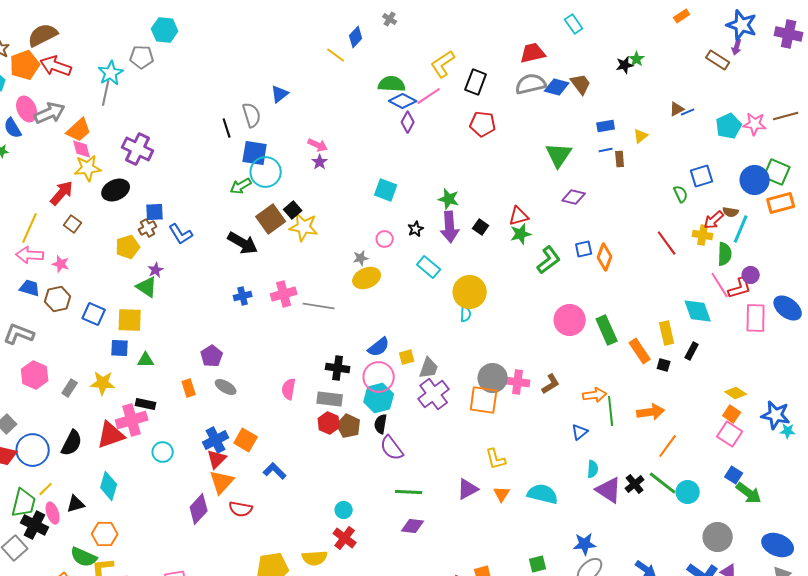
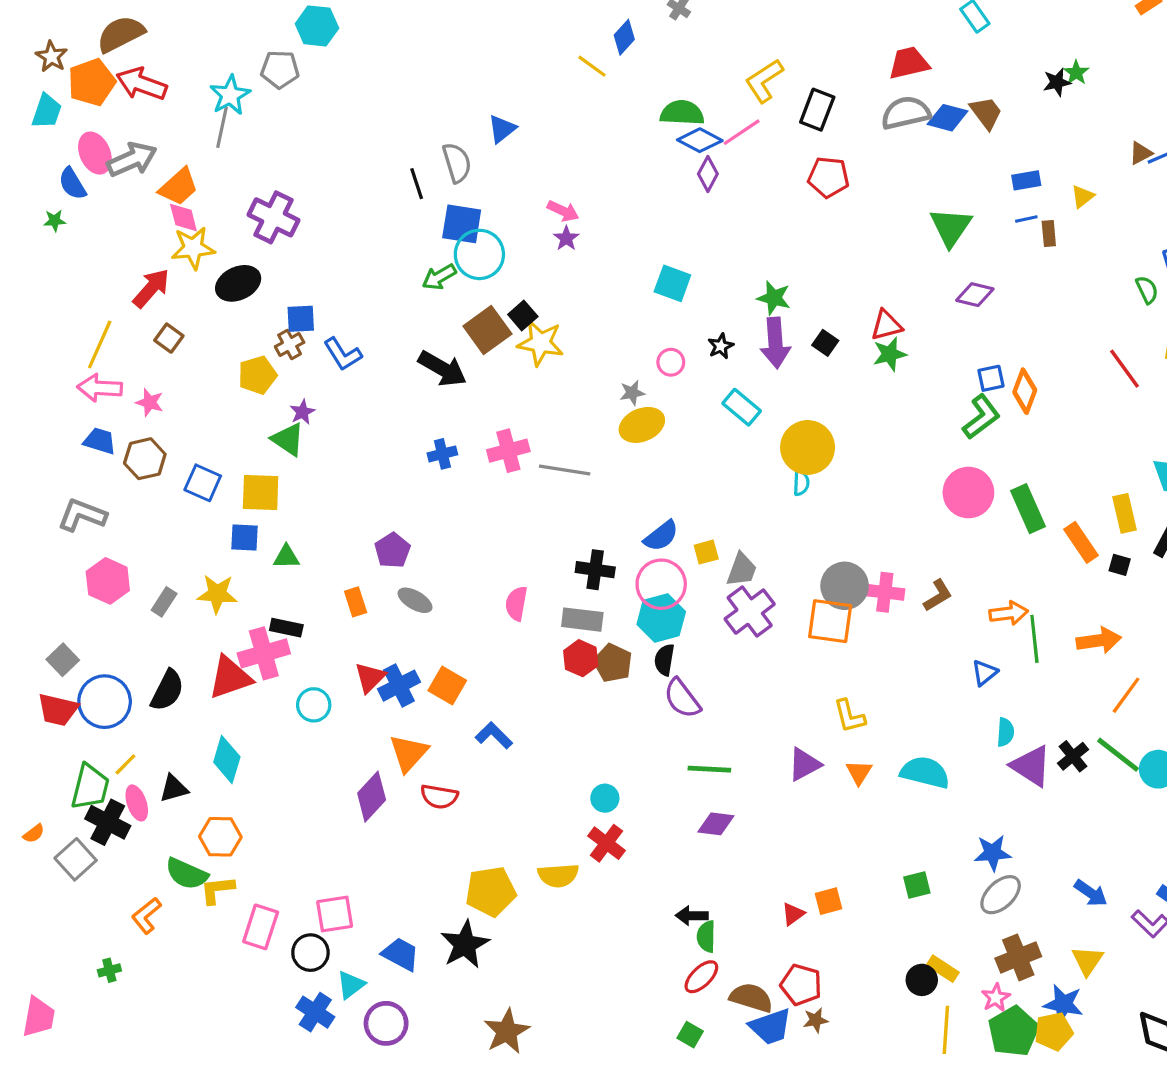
green L-shape: (549, 260) -> (981, 417), moved
red triangle: (217, 459) -> (370, 677), moved

